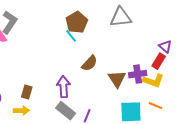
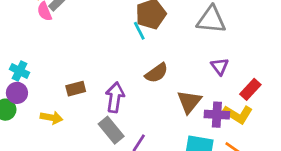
purple triangle: (165, 46) -> (220, 66), moved
purple cross: (138, 74) -> (217, 115), moved
brown rectangle: (27, 92) -> (76, 89), moved, turned 48

